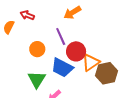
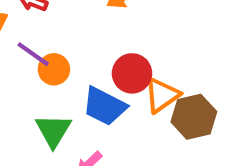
purple line: (61, 37) -> (33, 54), moved, turned -30

